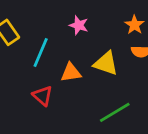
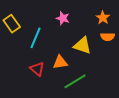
orange triangle: (71, 73) -> (60, 62), moved
green line: (115, 112) -> (75, 81), moved

